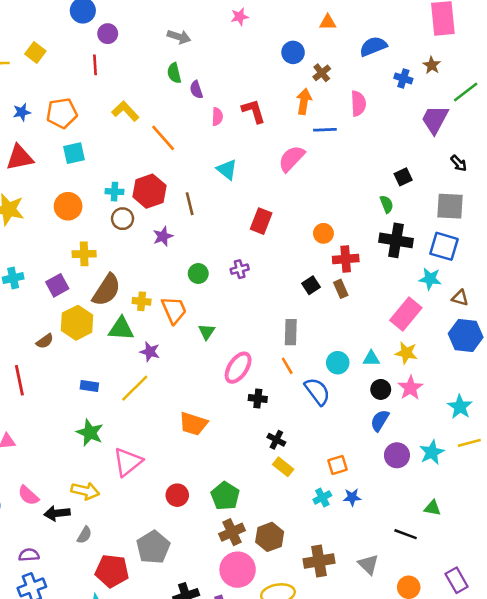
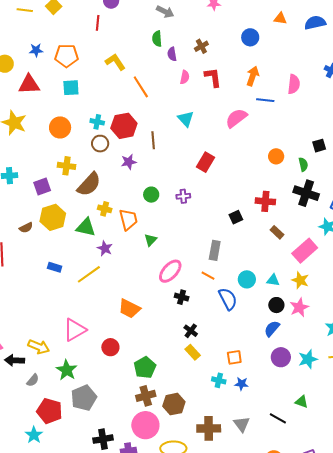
blue semicircle: (373, 46) -> (315, 23), moved
brown cross: (322, 73) -> (201, 46), moved
orange circle: (323, 233) -> (276, 156), moved
brown rectangle: (341, 289) -> (277, 232), moved, turned -32
brown semicircle: (106, 290) -> (89, 184), moved
orange line: (287, 366) -> (208, 276), turned -40
green star: (90, 433) -> (67, 370), moved
red circle: (177, 495) -> (110, 347), moved
cyan cross: (322, 498) -> (219, 380), turned 32
gray triangle: (368, 564) -> (242, 424), moved

